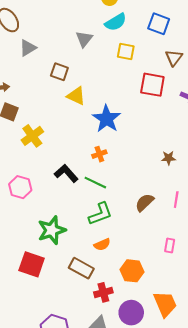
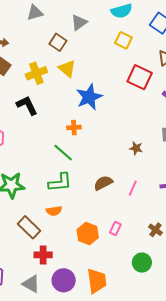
gray triangle: (84, 39) -> (79, 22), moved
yellow cross: (32, 136) -> (36, 73), moved
black L-shape: (66, 173) -> (27, 105), moved
orange hexagon: (132, 271) -> (88, 234), moved

